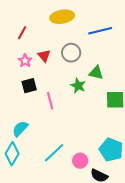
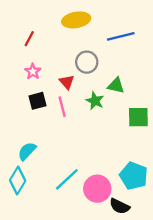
red triangle: (44, 56) -> (67, 82), moved
pink line: (50, 101) -> (62, 107), moved
pink circle: (80, 161) -> (97, 189), size x1.5

